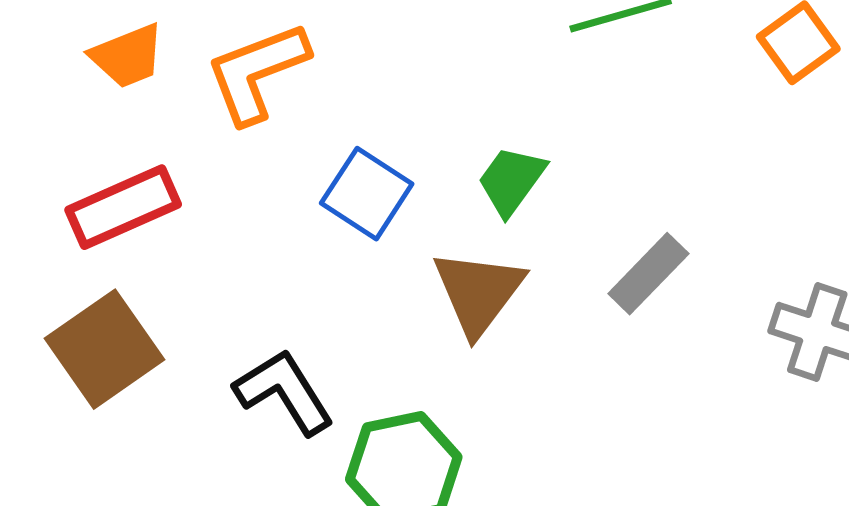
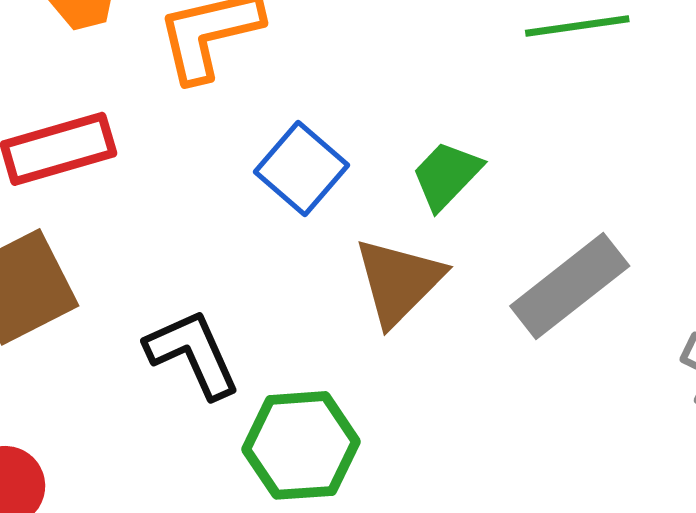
gray rectangle: (648, 274) -> (570, 286), size x1.4

